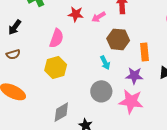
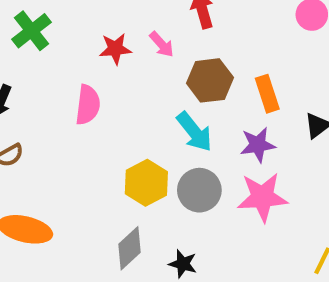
pink arrow: (99, 17) -> (162, 44), turned -88
cyan arrow: (105, 63) -> (194, 132), size x1.5
yellow hexagon: (56, 68) -> (146, 183), moved

